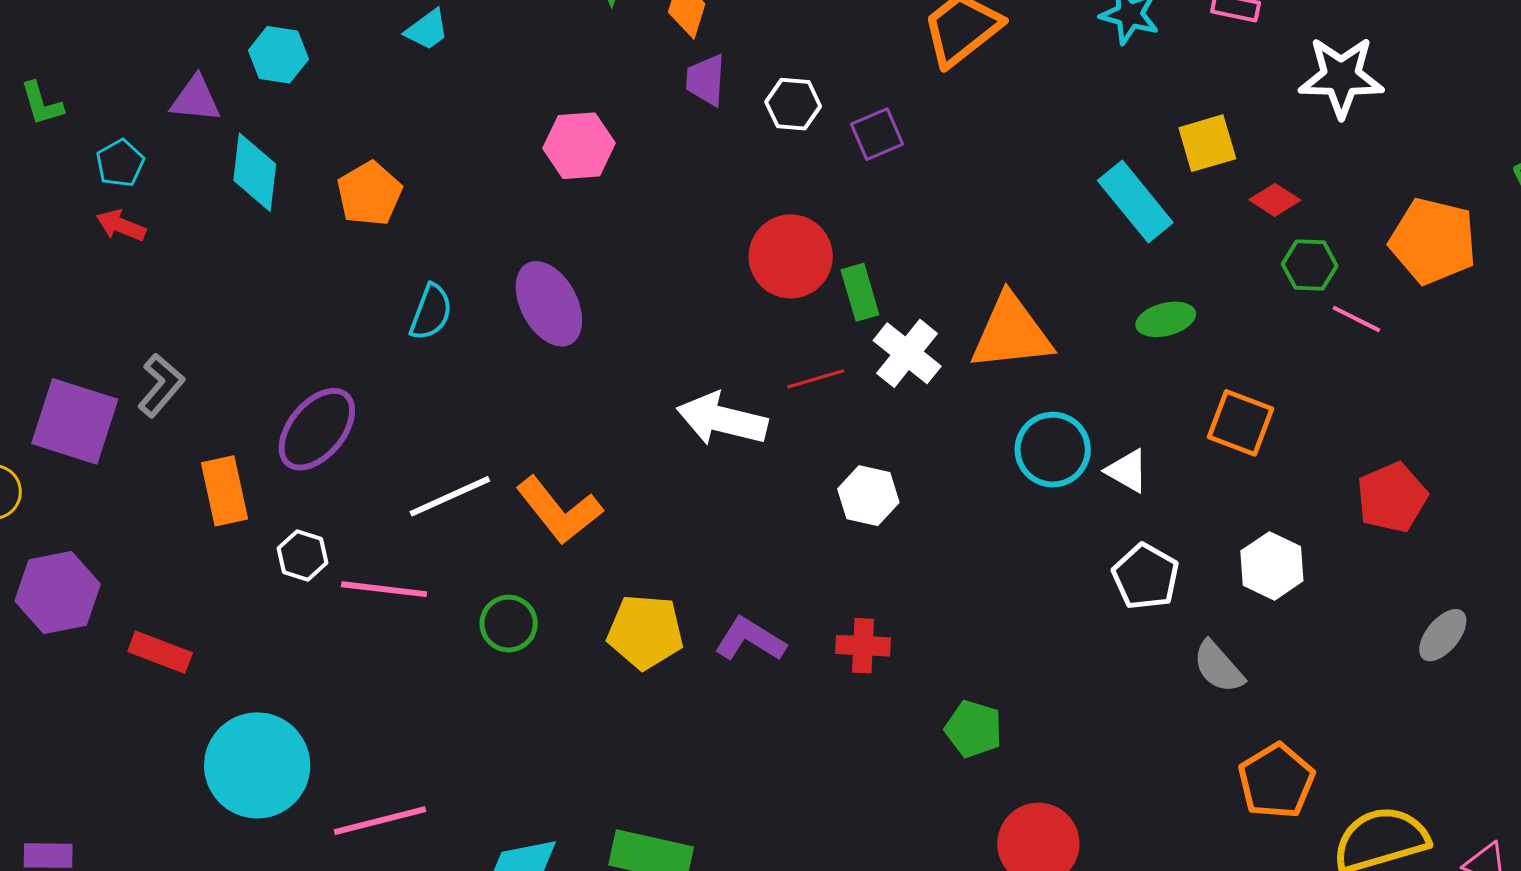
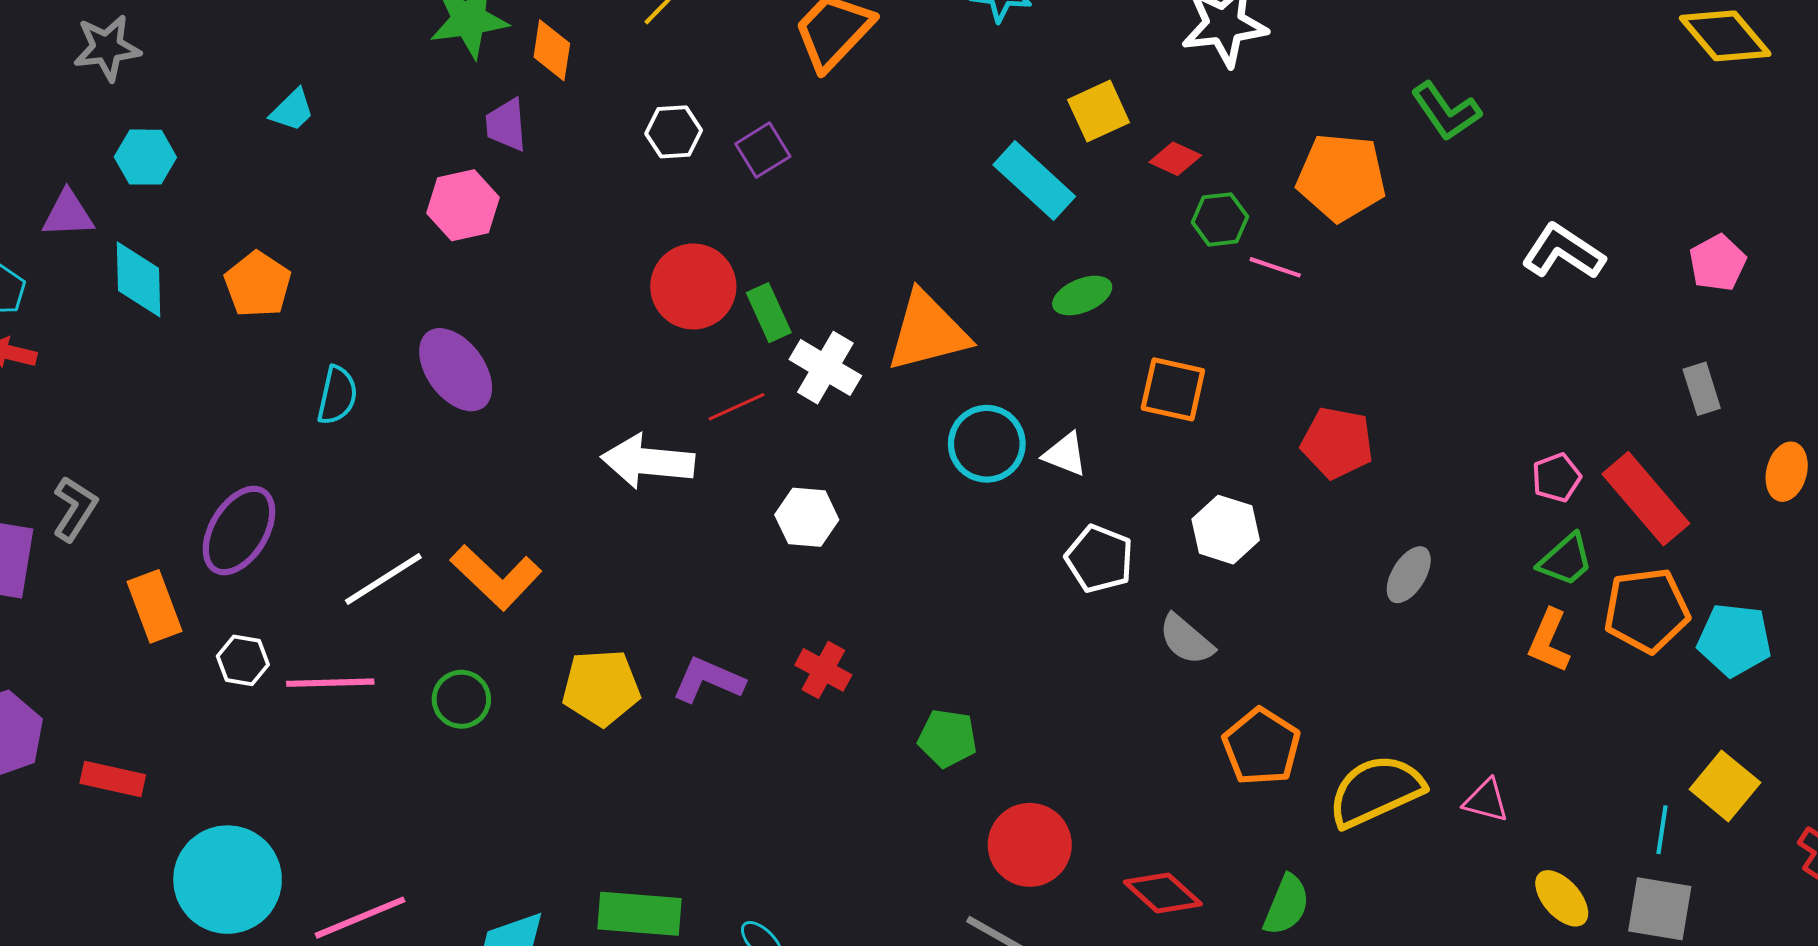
purple trapezoid: (706, 80) -> (506, 125), moved
red pentagon: (1392, 498) -> (1337, 443), turned -30
red cross: (863, 646) -> (823, 670), turned 34

